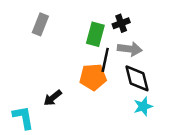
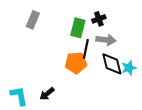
black arrow: (53, 98) -> (47, 94), moved
cyan star: (143, 106) -> (129, 68), moved

